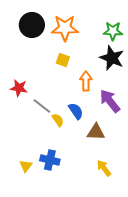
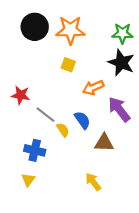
orange arrow: (86, 81) -> (93, 88), turned -114
blue cross: (50, 160) -> (35, 150), moved
yellow arrow: (104, 168) -> (93, 182), moved

